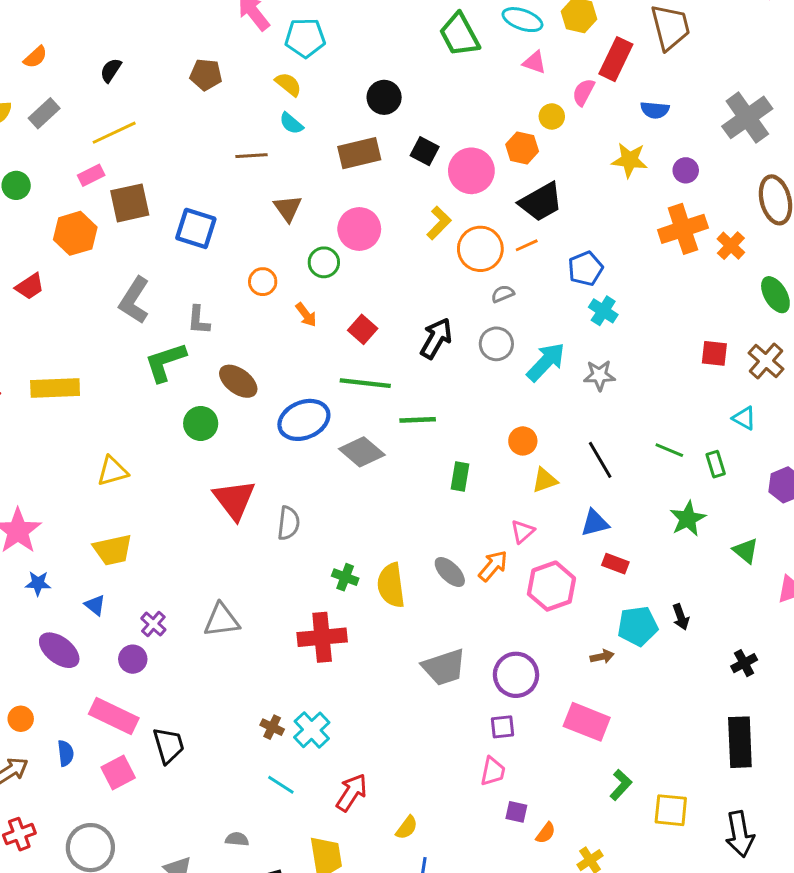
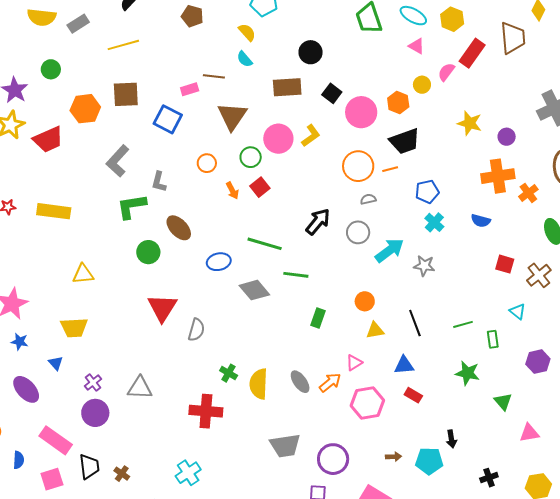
blue semicircle: (655, 110) -> (481, 221), moved
pink rectangle: (91, 175) -> (190, 89), moved
brown triangle: (288, 208) -> (232, 116), size x1.5
yellow L-shape: (439, 223) -> (311, 136), moved
red trapezoid: (30, 286) -> (48, 139), size x1.5
red square: (363, 329) -> (260, 187), moved
blue ellipse: (304, 420) -> (219, 262), size x0.7
green line: (669, 450) -> (463, 324), turned -48
green star: (688, 519) -> (468, 373), turned 30
cyan pentagon: (638, 626) -> (429, 461), moved
purple circle: (133, 659) -> (95, 413), moved, size x1.4
brown cross: (272, 727) -> (122, 474), moved

